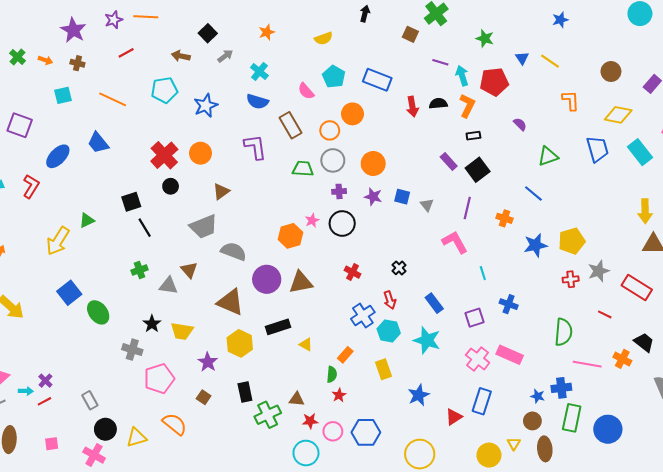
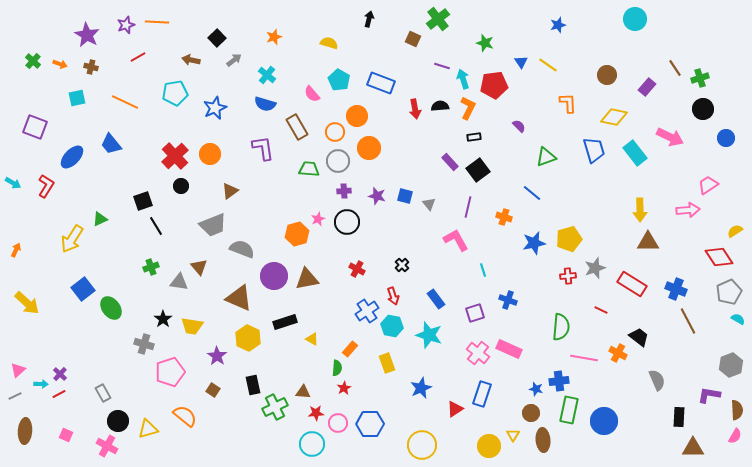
yellow semicircle: (324, 38) -> (329, 43), turned -144
orange circle: (373, 164) -> (369, 148), moved
pink square: (52, 444) -> (66, 435), turned 32

